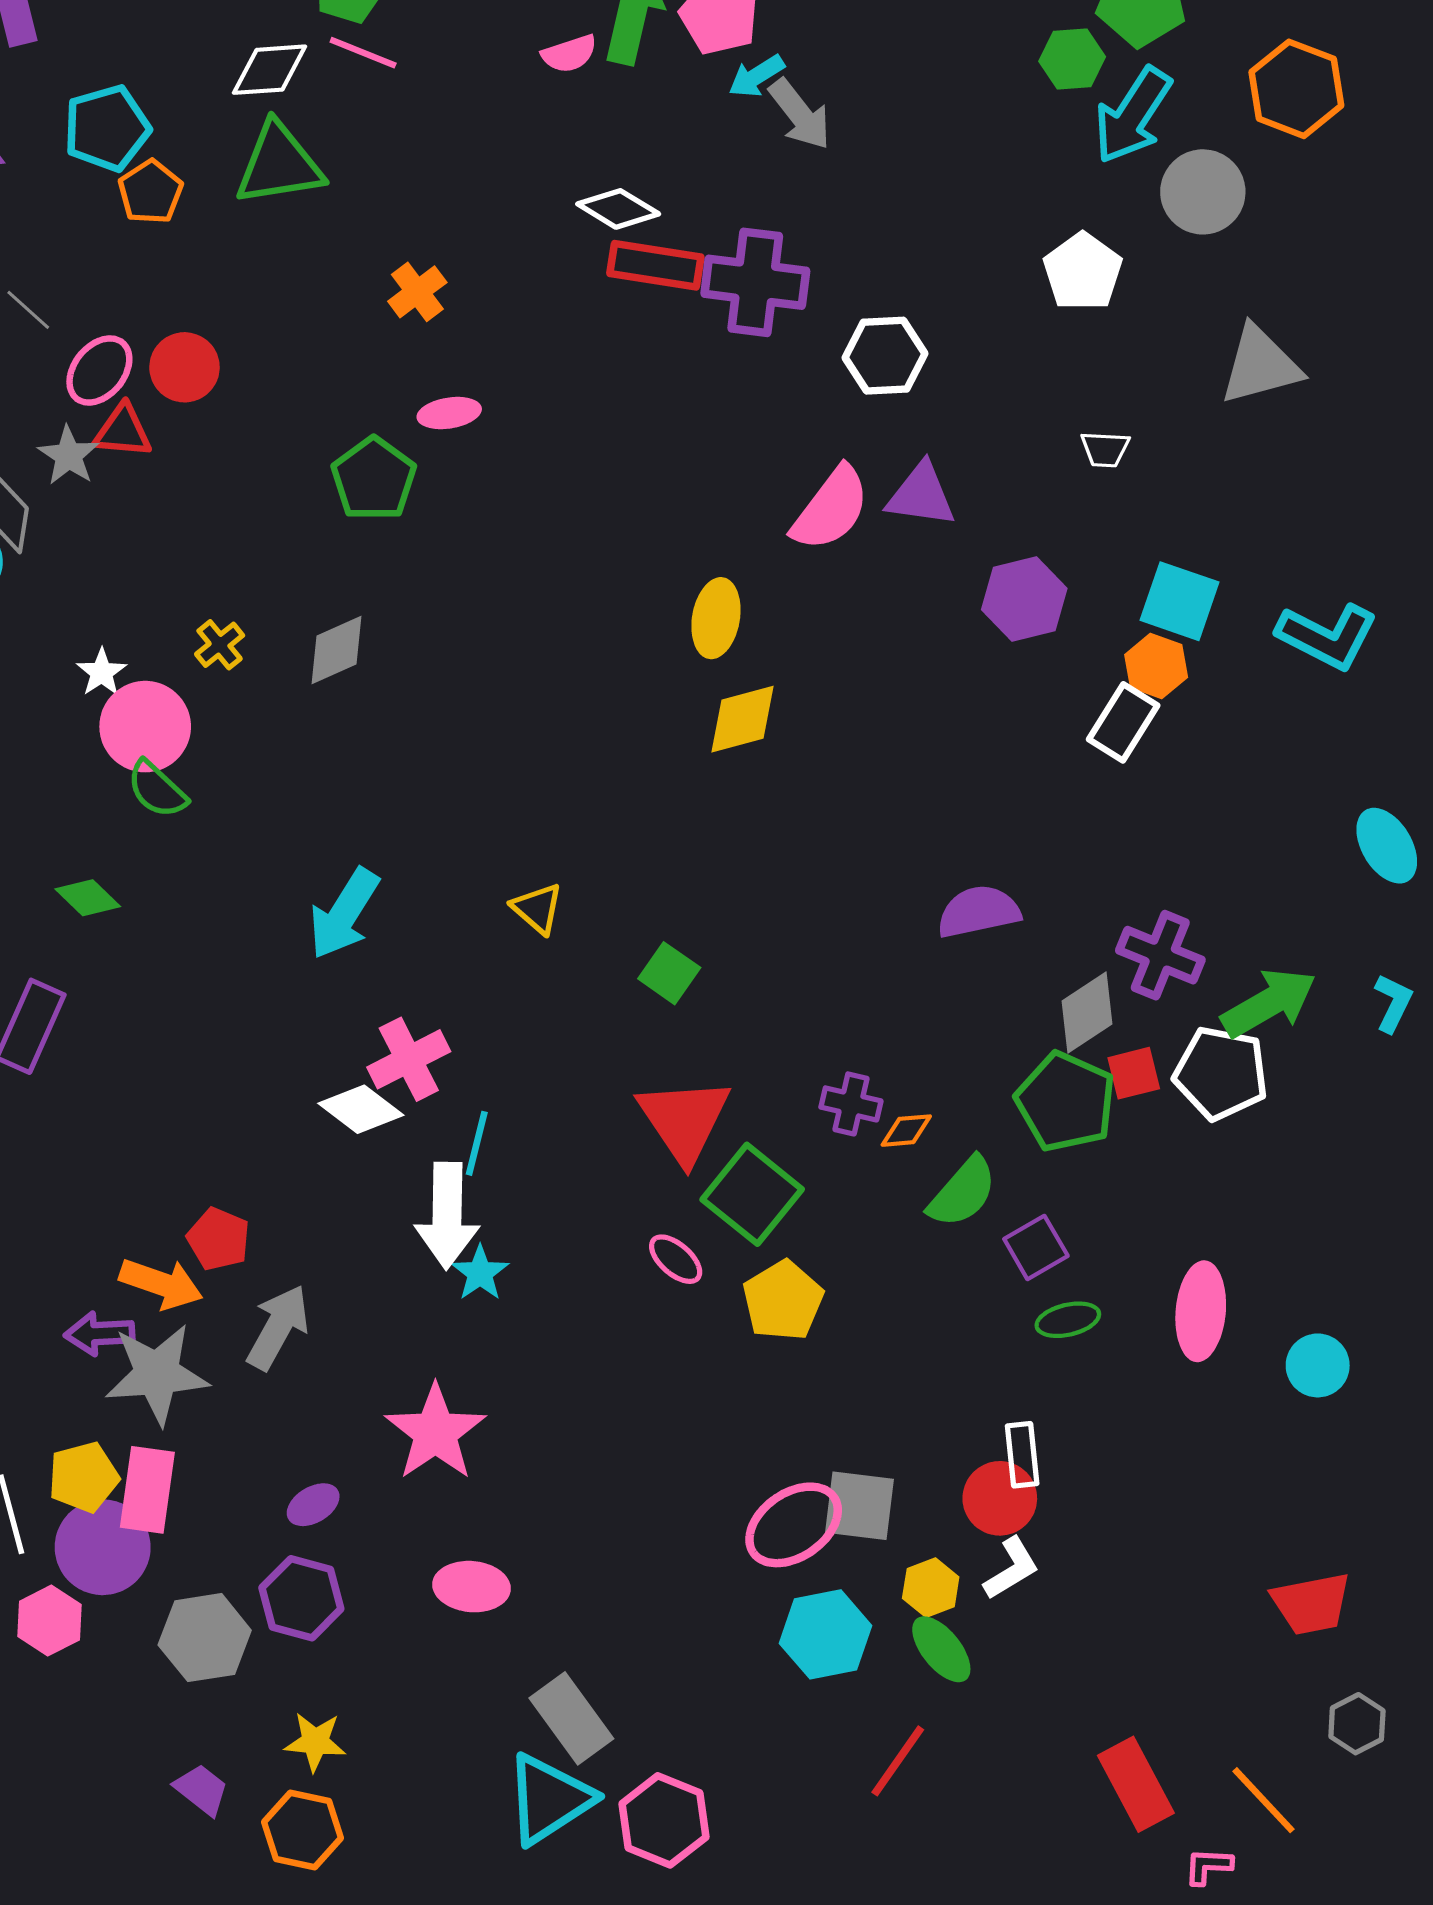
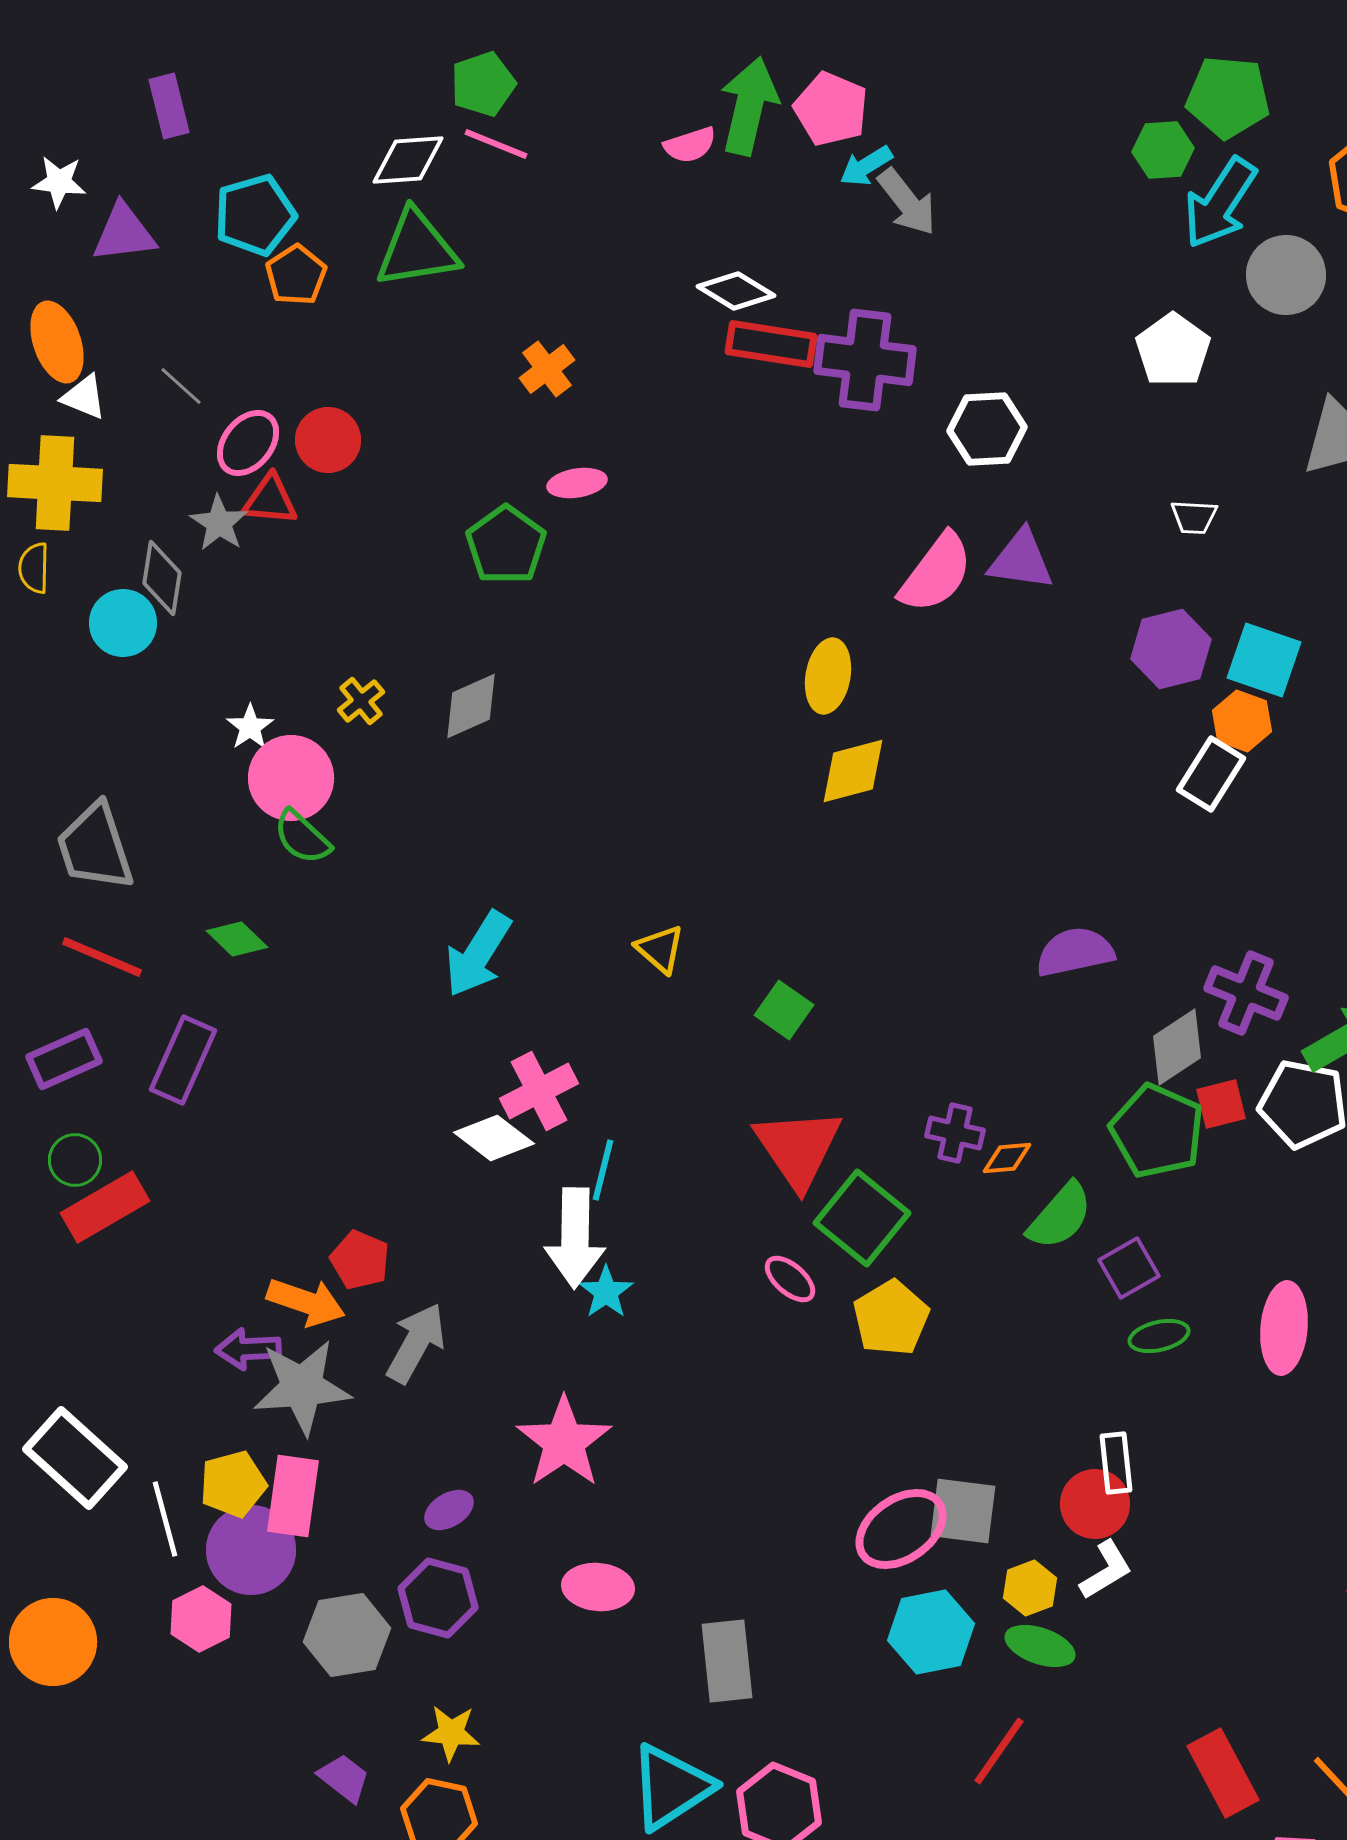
purple hexagon: (1024, 599) -> (1171, 649), moved
green ellipse: (941, 1649) -> (1040, 1646), turned -32
gray rectangle: (571, 1718) -> (727, 1661), moved, turned 30

